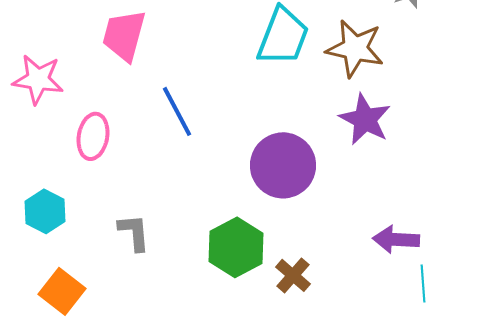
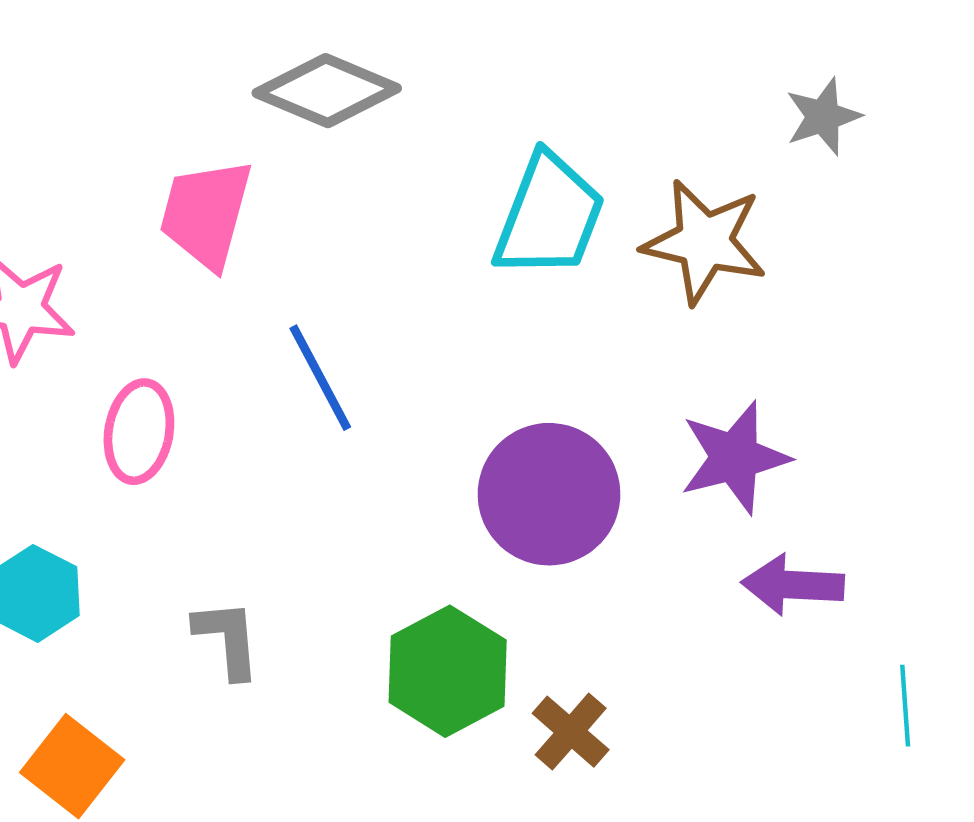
purple star: (365, 119) -> (735, 458), moved, turned 30
purple arrow: (396, 239) -> (793, 585), moved
cyan line: (423, 283) -> (905, 706), moved

